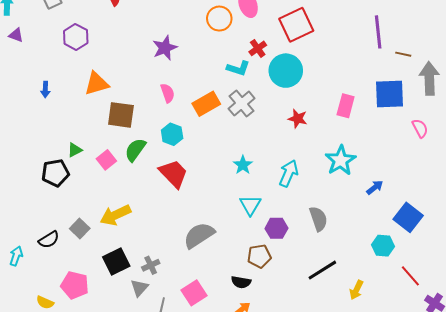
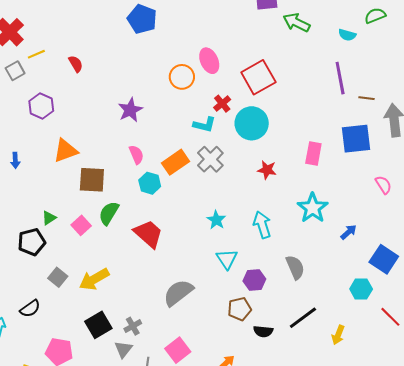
pink semicircle: (420, 128) -> (383, 185), moved
cyan hexagon: (172, 134) -> (150, 183), moved
cyan arrow: (289, 173) -> (262, 225), turned -36
gray square: (80, 228) -> (58, 277), moved
black semicircle: (241, 282) -> (263, 331), moved

